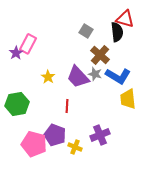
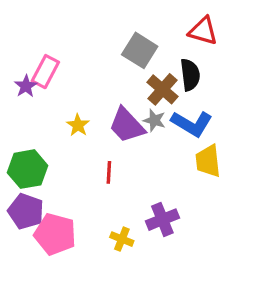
gray square: (86, 31) -> (140, 50), size x1.5
black semicircle: (117, 32) -> (190, 75), moved
purple pentagon: (55, 135) -> (26, 211), moved

